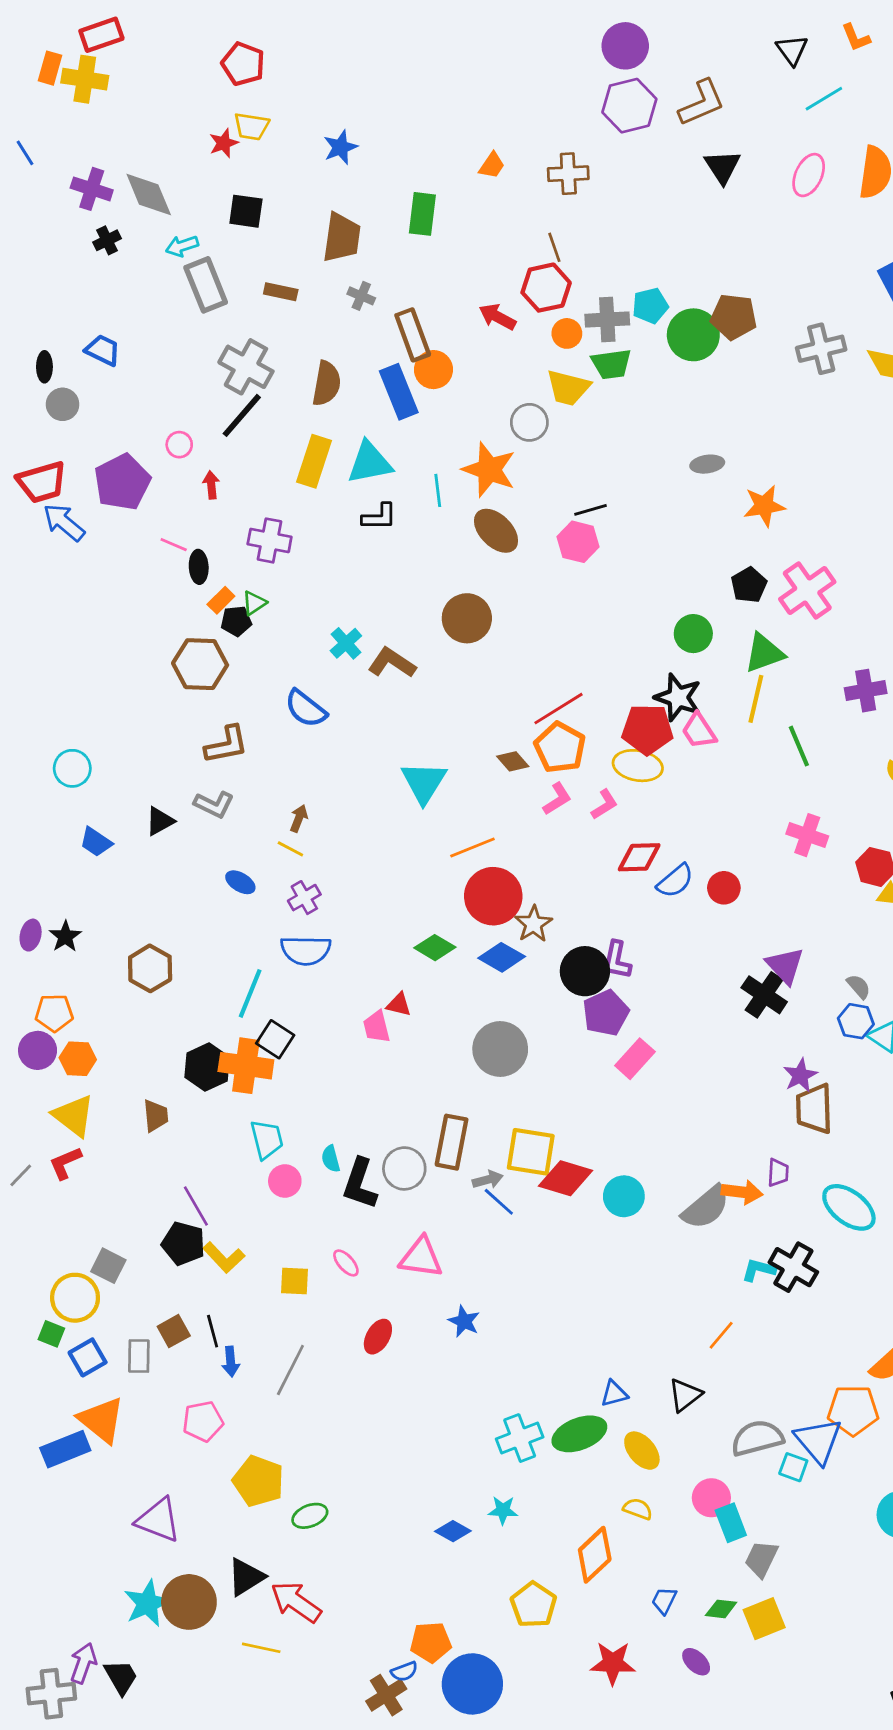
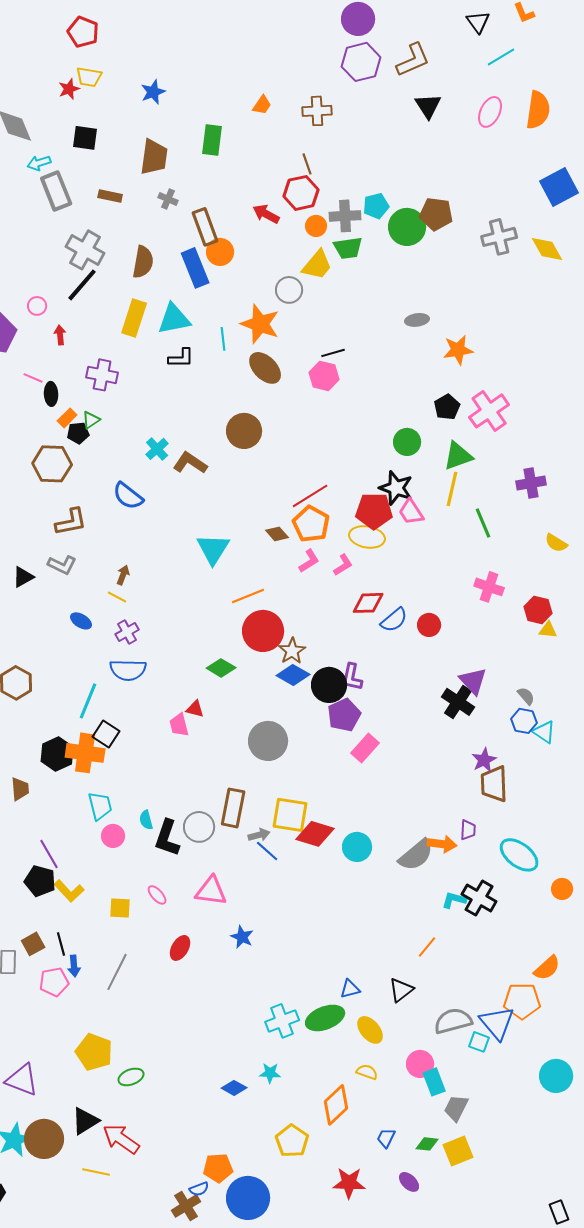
yellow trapezoid: (568, 388) -> (317, 265), turned -64
blue diamond: (502, 957) -> (293, 675), moved
pink pentagon: (203, 1421) -> (54, 982), moved

